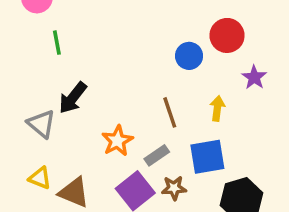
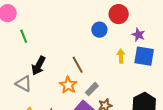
brown line: (170, 112) -> (78, 65), moved
blue square: (207, 157) -> (144, 56), moved, turned 30

